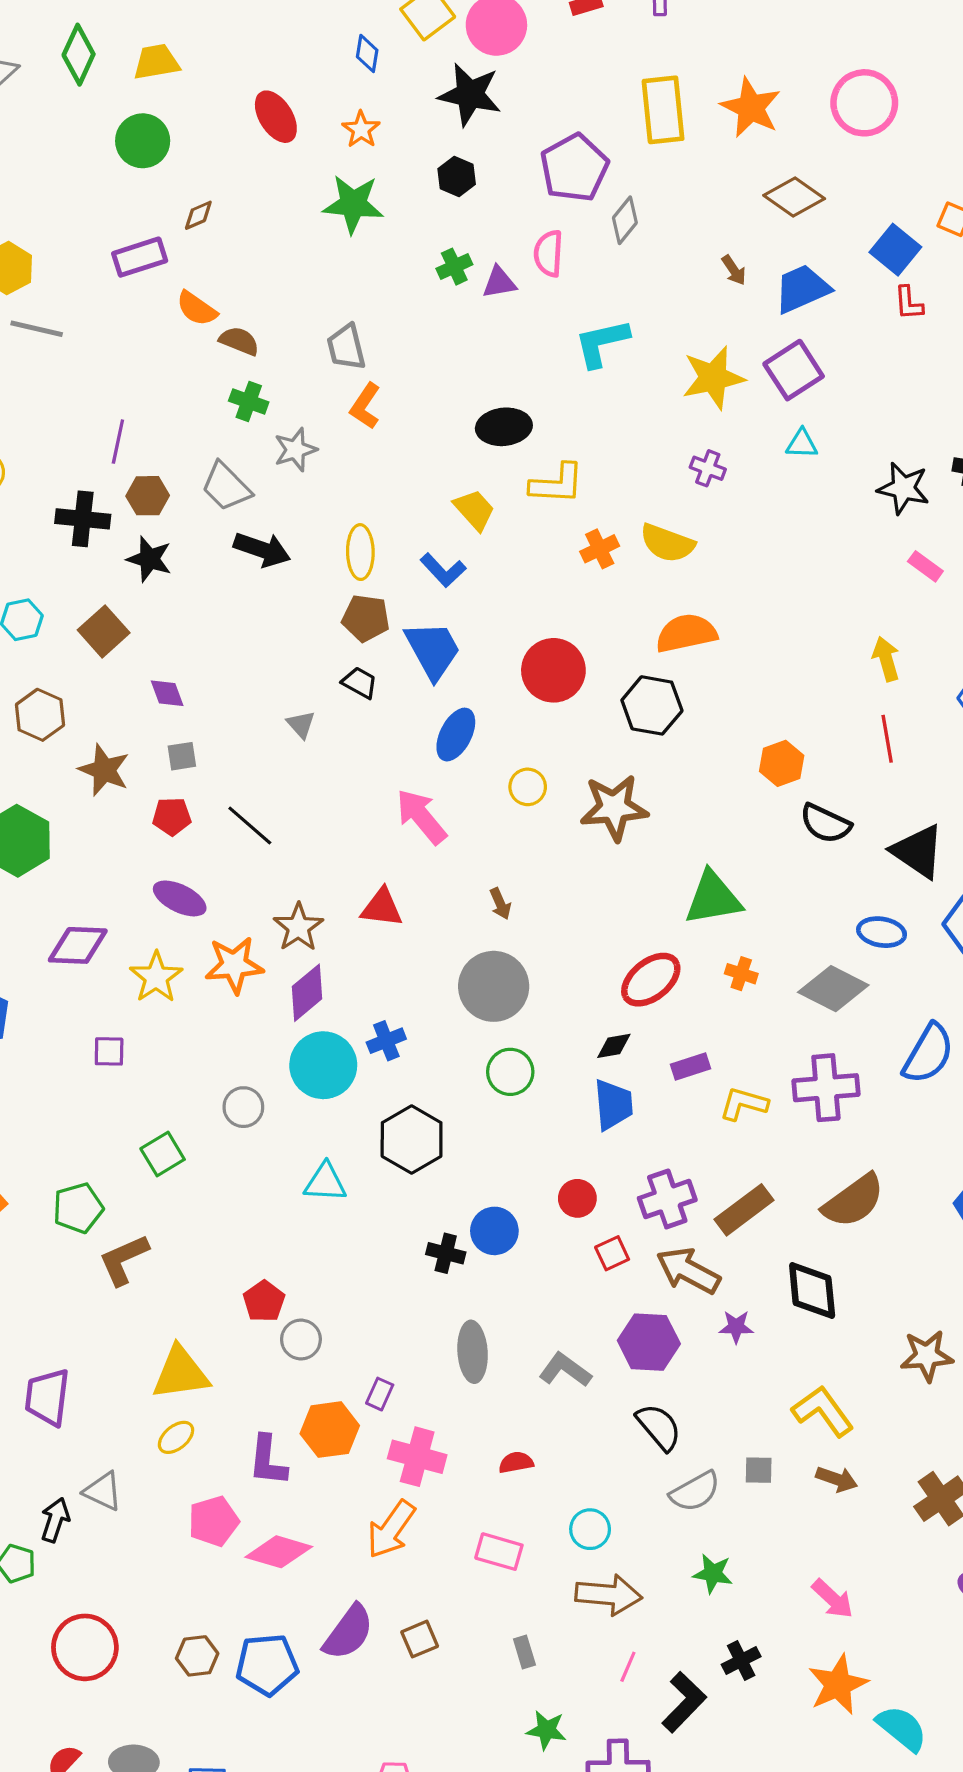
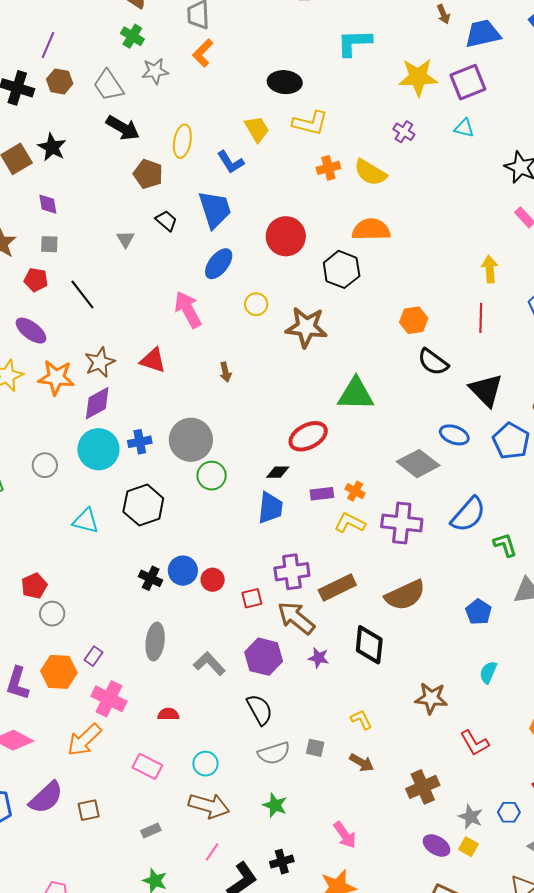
black star: (149, 559) -> (52, 147), moved
brown pentagon: (366, 618) -> (148, 174), moved
orange cross: (741, 974) -> (355, 491), moved
gray circle: (494, 986) -> (191, 440), moved
red circle: (577, 1198) -> (213, 580), moved
yellow L-shape: (823, 1411) -> (361, 720), size x0.6
gray rectangle: (524, 1652) -> (151, 831), turned 72

